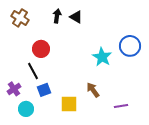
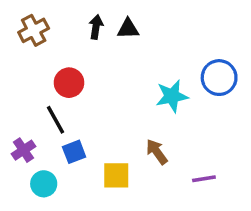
black triangle: (76, 17) -> (128, 29), turned -32
brown cross: (20, 18) -> (34, 30), turned 30
cyan star: (102, 57) -> (172, 96), turned 30

